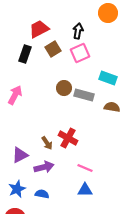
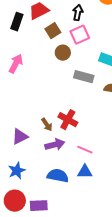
black rectangle: (25, 54) -> (17, 22), moved
brown circle: (64, 88) -> (63, 53), moved
pink arrow: (15, 95) -> (16, 64), moved
purple arrow: (44, 167) -> (55, 145), moved
blue semicircle: (42, 194) -> (58, 176), moved, size x1.5

